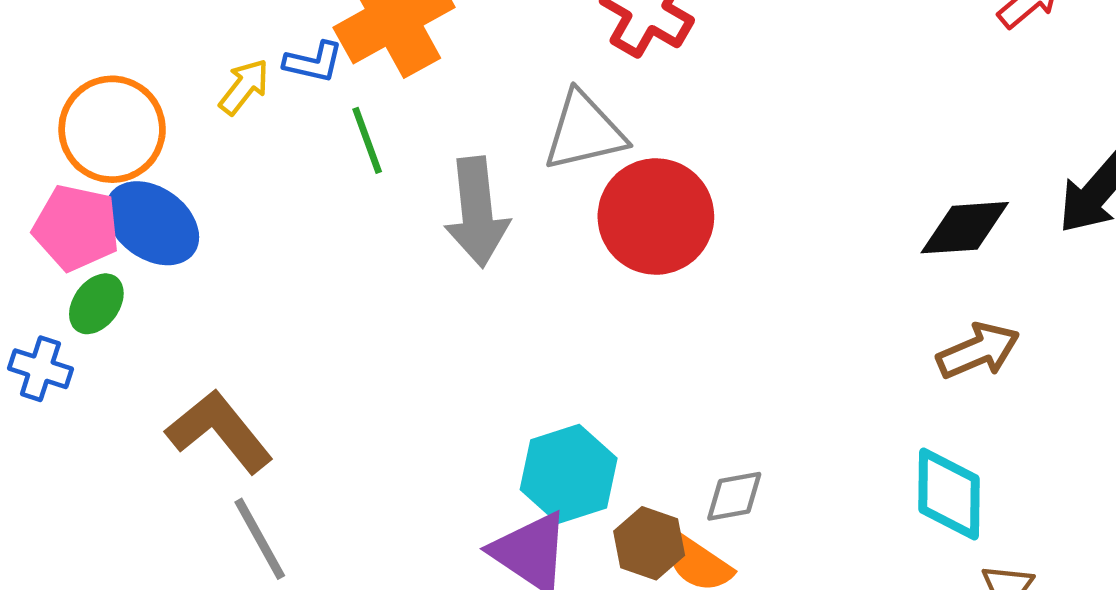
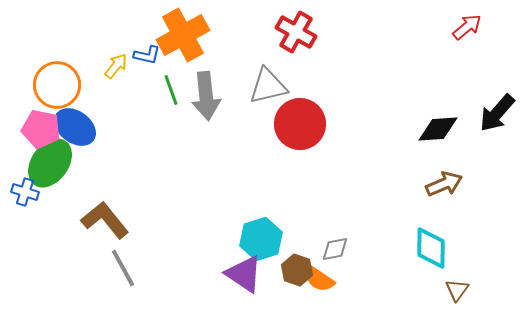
gray arrow: (477, 212) -> (206, 96), moved
green ellipse: (96, 304) -> (50, 163), size x1.8

